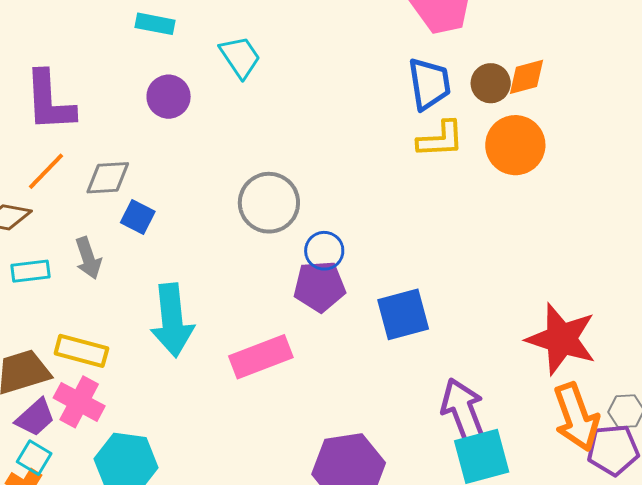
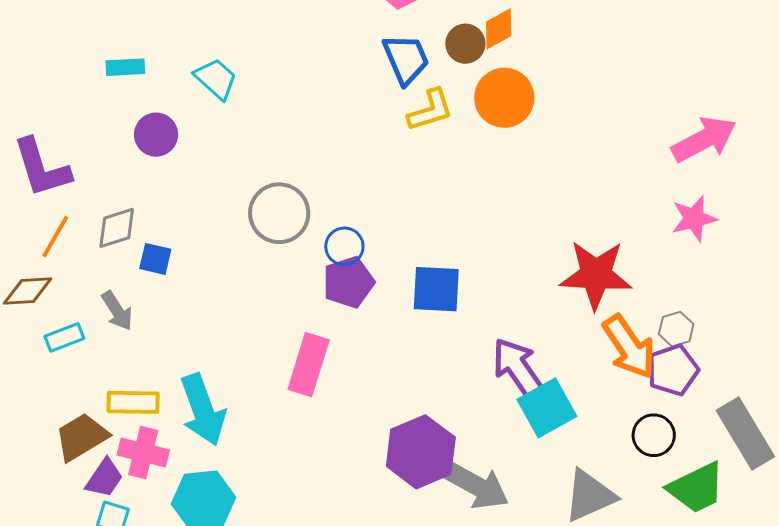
blue square: (403, 314) -> (436, 289), turned 32
cyan arrow: (172, 320) -> (203, 410), moved
pink rectangle: (261, 357) -> (309, 365), turned -38

